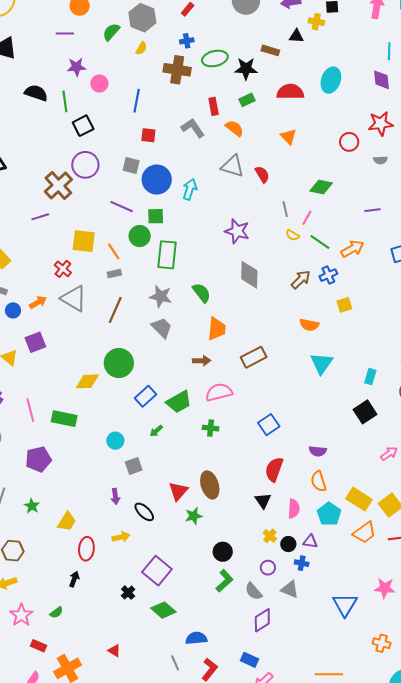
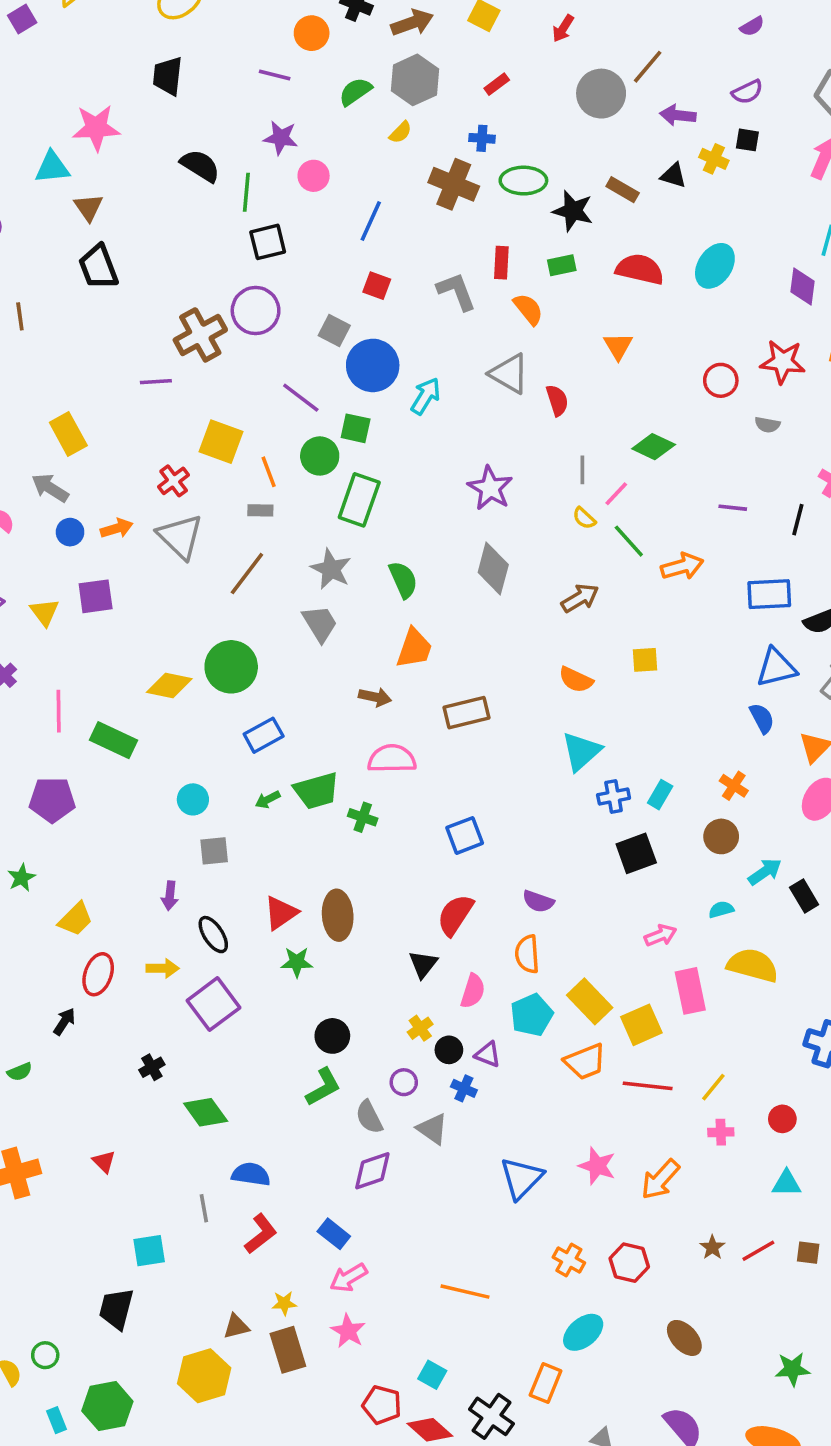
blue cross: (328, 275) -> (614, 796), moved
green trapezoid: (179, 402) -> (316, 791), moved
purple square: (157, 571) -> (214, 1004), moved

